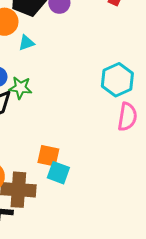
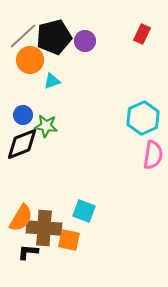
orange square: (48, 156) -> (69, 240), moved

